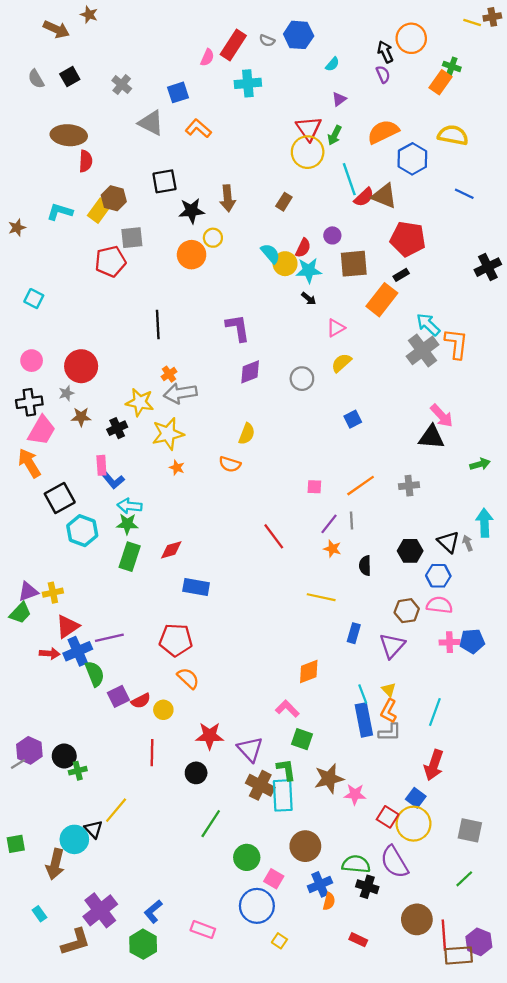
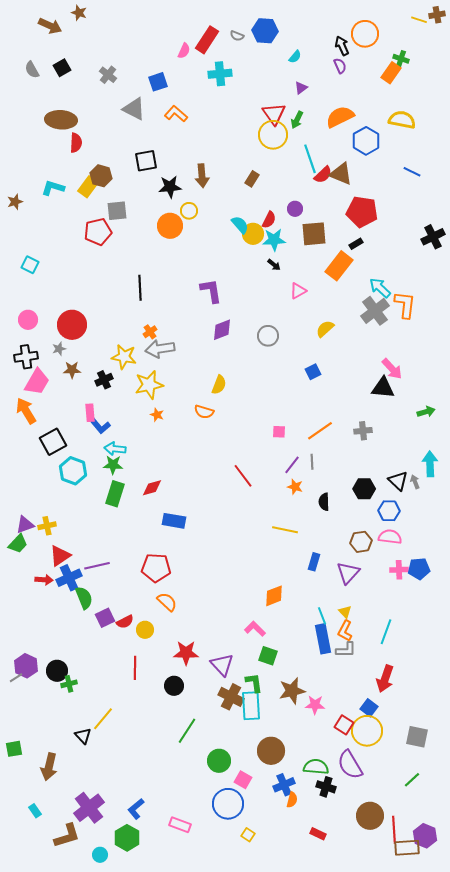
yellow semicircle: (341, 363) -> (325, 329), moved
cyan circle: (74, 839) -> (100, 855), moved, size x0.6

